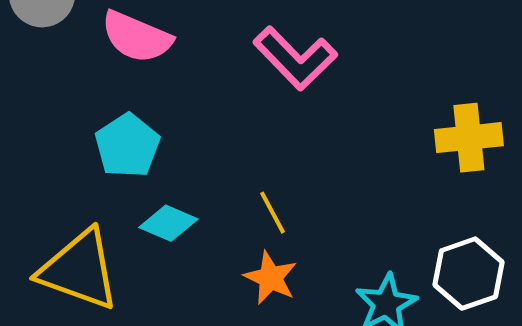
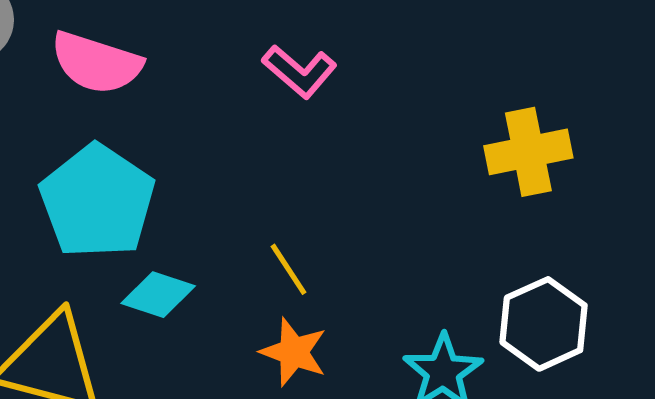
pink L-shape: (295, 58) -> (299, 71), size x0.7
cyan pentagon: (127, 146) -> (97, 201), size x1.4

